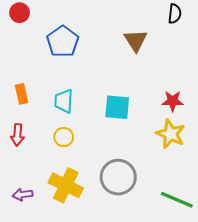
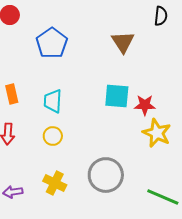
red star: (173, 101) -> (145, 105), moved
cyan square: (117, 107) -> (117, 96), moved
yellow cross: (66, 185) -> (55, 183), size x0.7

